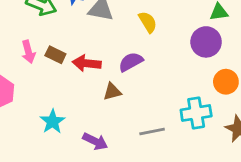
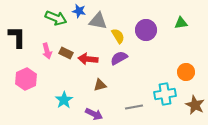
yellow semicircle: (148, 22) -> (118, 36), moved
purple circle: (206, 42) -> (146, 30), moved
brown triangle: (112, 92) -> (100, 85), moved

